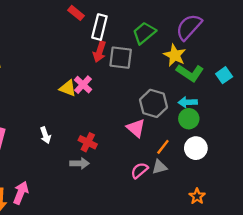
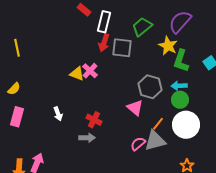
green L-shape: (190, 73) -> (181, 61), turned 75
white circle: (196, 148) -> (186, 125), size x1.4
gray triangle: (159, 167) -> (155, 141), size x1.6

